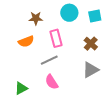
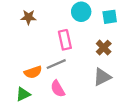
brown star: (36, 18) -> (29, 17), moved
orange semicircle: (26, 41) -> (33, 72), moved

